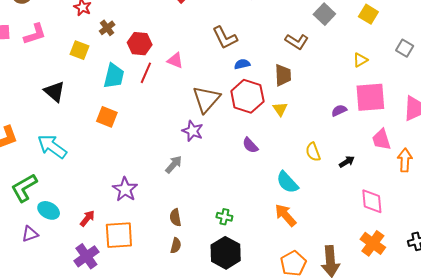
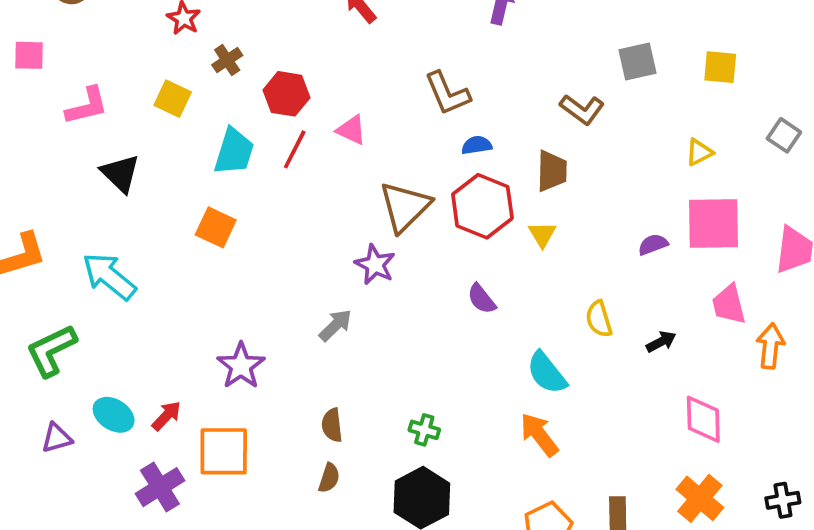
gray square: (324, 14) -> (637, 61), turned 30
yellow square: (368, 14) -> (720, 67), turned -30
pink L-shape: (35, 34) -> (87, 106), moved
cyan ellipse: (49, 210) -> (114, 415), moved

